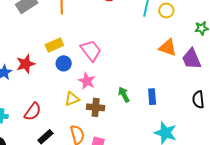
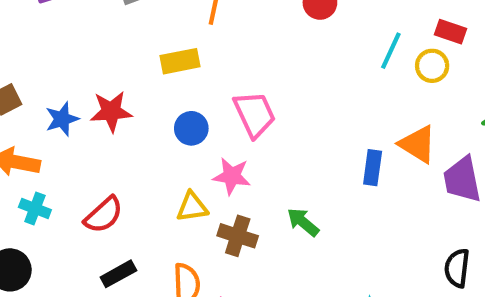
yellow rectangle: (54, 45) -> (180, 61), moved
pink star: (87, 81) -> (232, 176), turned -30
green arrow: (124, 94) -> (303, 222), turned -35
blue rectangle: (152, 97) -> (373, 168), moved

